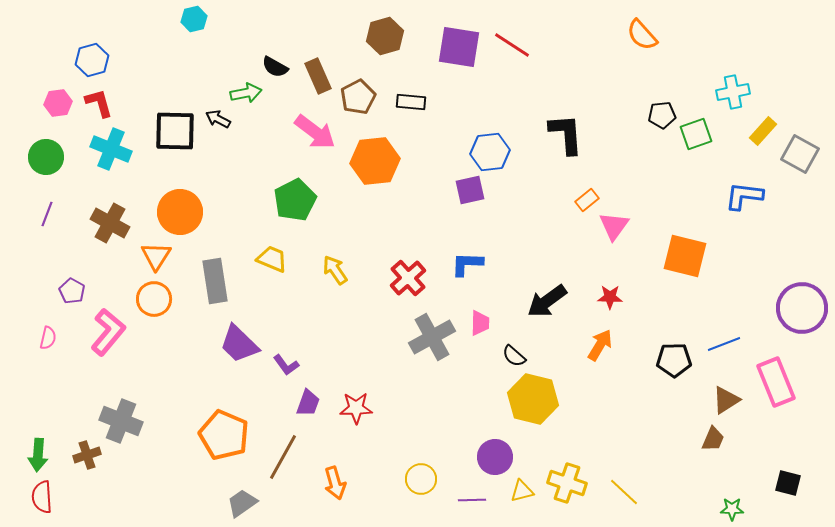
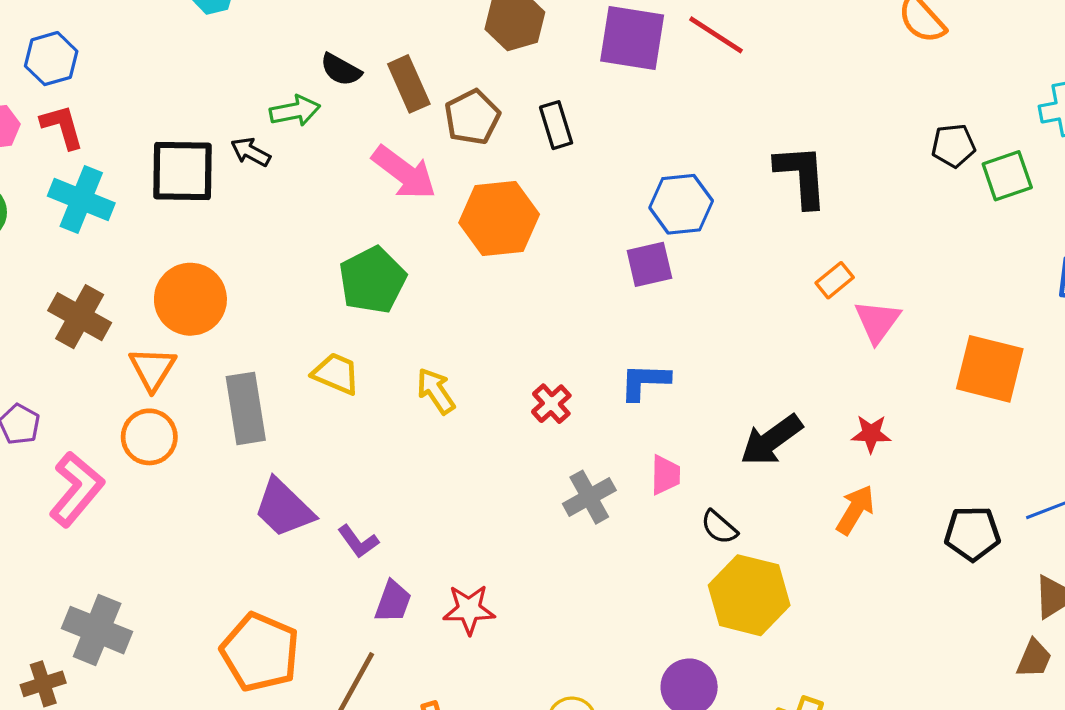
black rectangle: (411, 102) -> (556, 125), turned 68
red cross: (408, 278) -> (551, 404), size x0.7
gray cross: (432, 337) -> (589, 497), size x0.7

